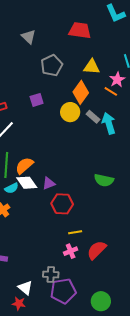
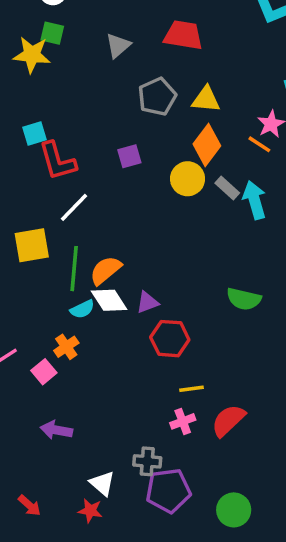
red trapezoid: (80, 30) -> (183, 35), moved
gray triangle: (29, 37) -> (118, 46), turned 35
yellow triangle: (92, 67) -> (206, 99), moved

